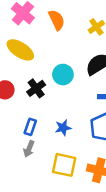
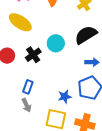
blue star: (63, 128) -> (65, 97), moved
gray arrow: (29, 149) -> (27, 105), turned -48

